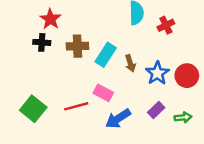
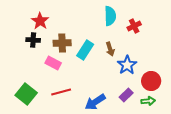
brown arrow: (130, 63) -> (110, 49), moved
red circle: (187, 76) -> (151, 81), moved
pink rectangle: (103, 93) -> (53, 63), moved

